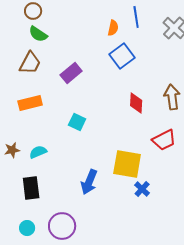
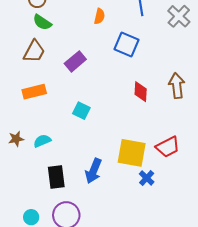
orange semicircle: (113, 28) -> (99, 16), moved
blue square: (122, 56) -> (127, 44), turned -30
red trapezoid: (164, 140) -> (168, 147), moved
black rectangle: (31, 188) -> (56, 177), moved

